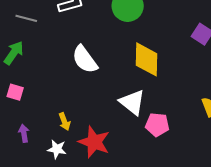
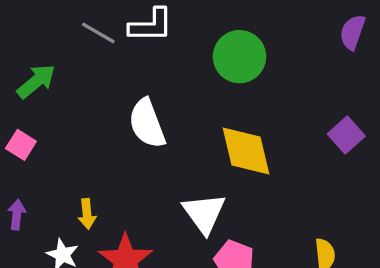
gray line: (26, 18) -> (98, 33), moved
yellow diamond: (147, 59) -> (246, 151), turned -30

